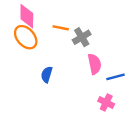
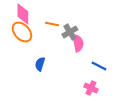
pink semicircle: (95, 64) -> (78, 43), moved
blue line: (116, 77) -> (99, 66), turned 42

